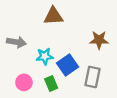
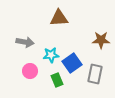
pink circle: (24, 82) -> (30, 71), moved

